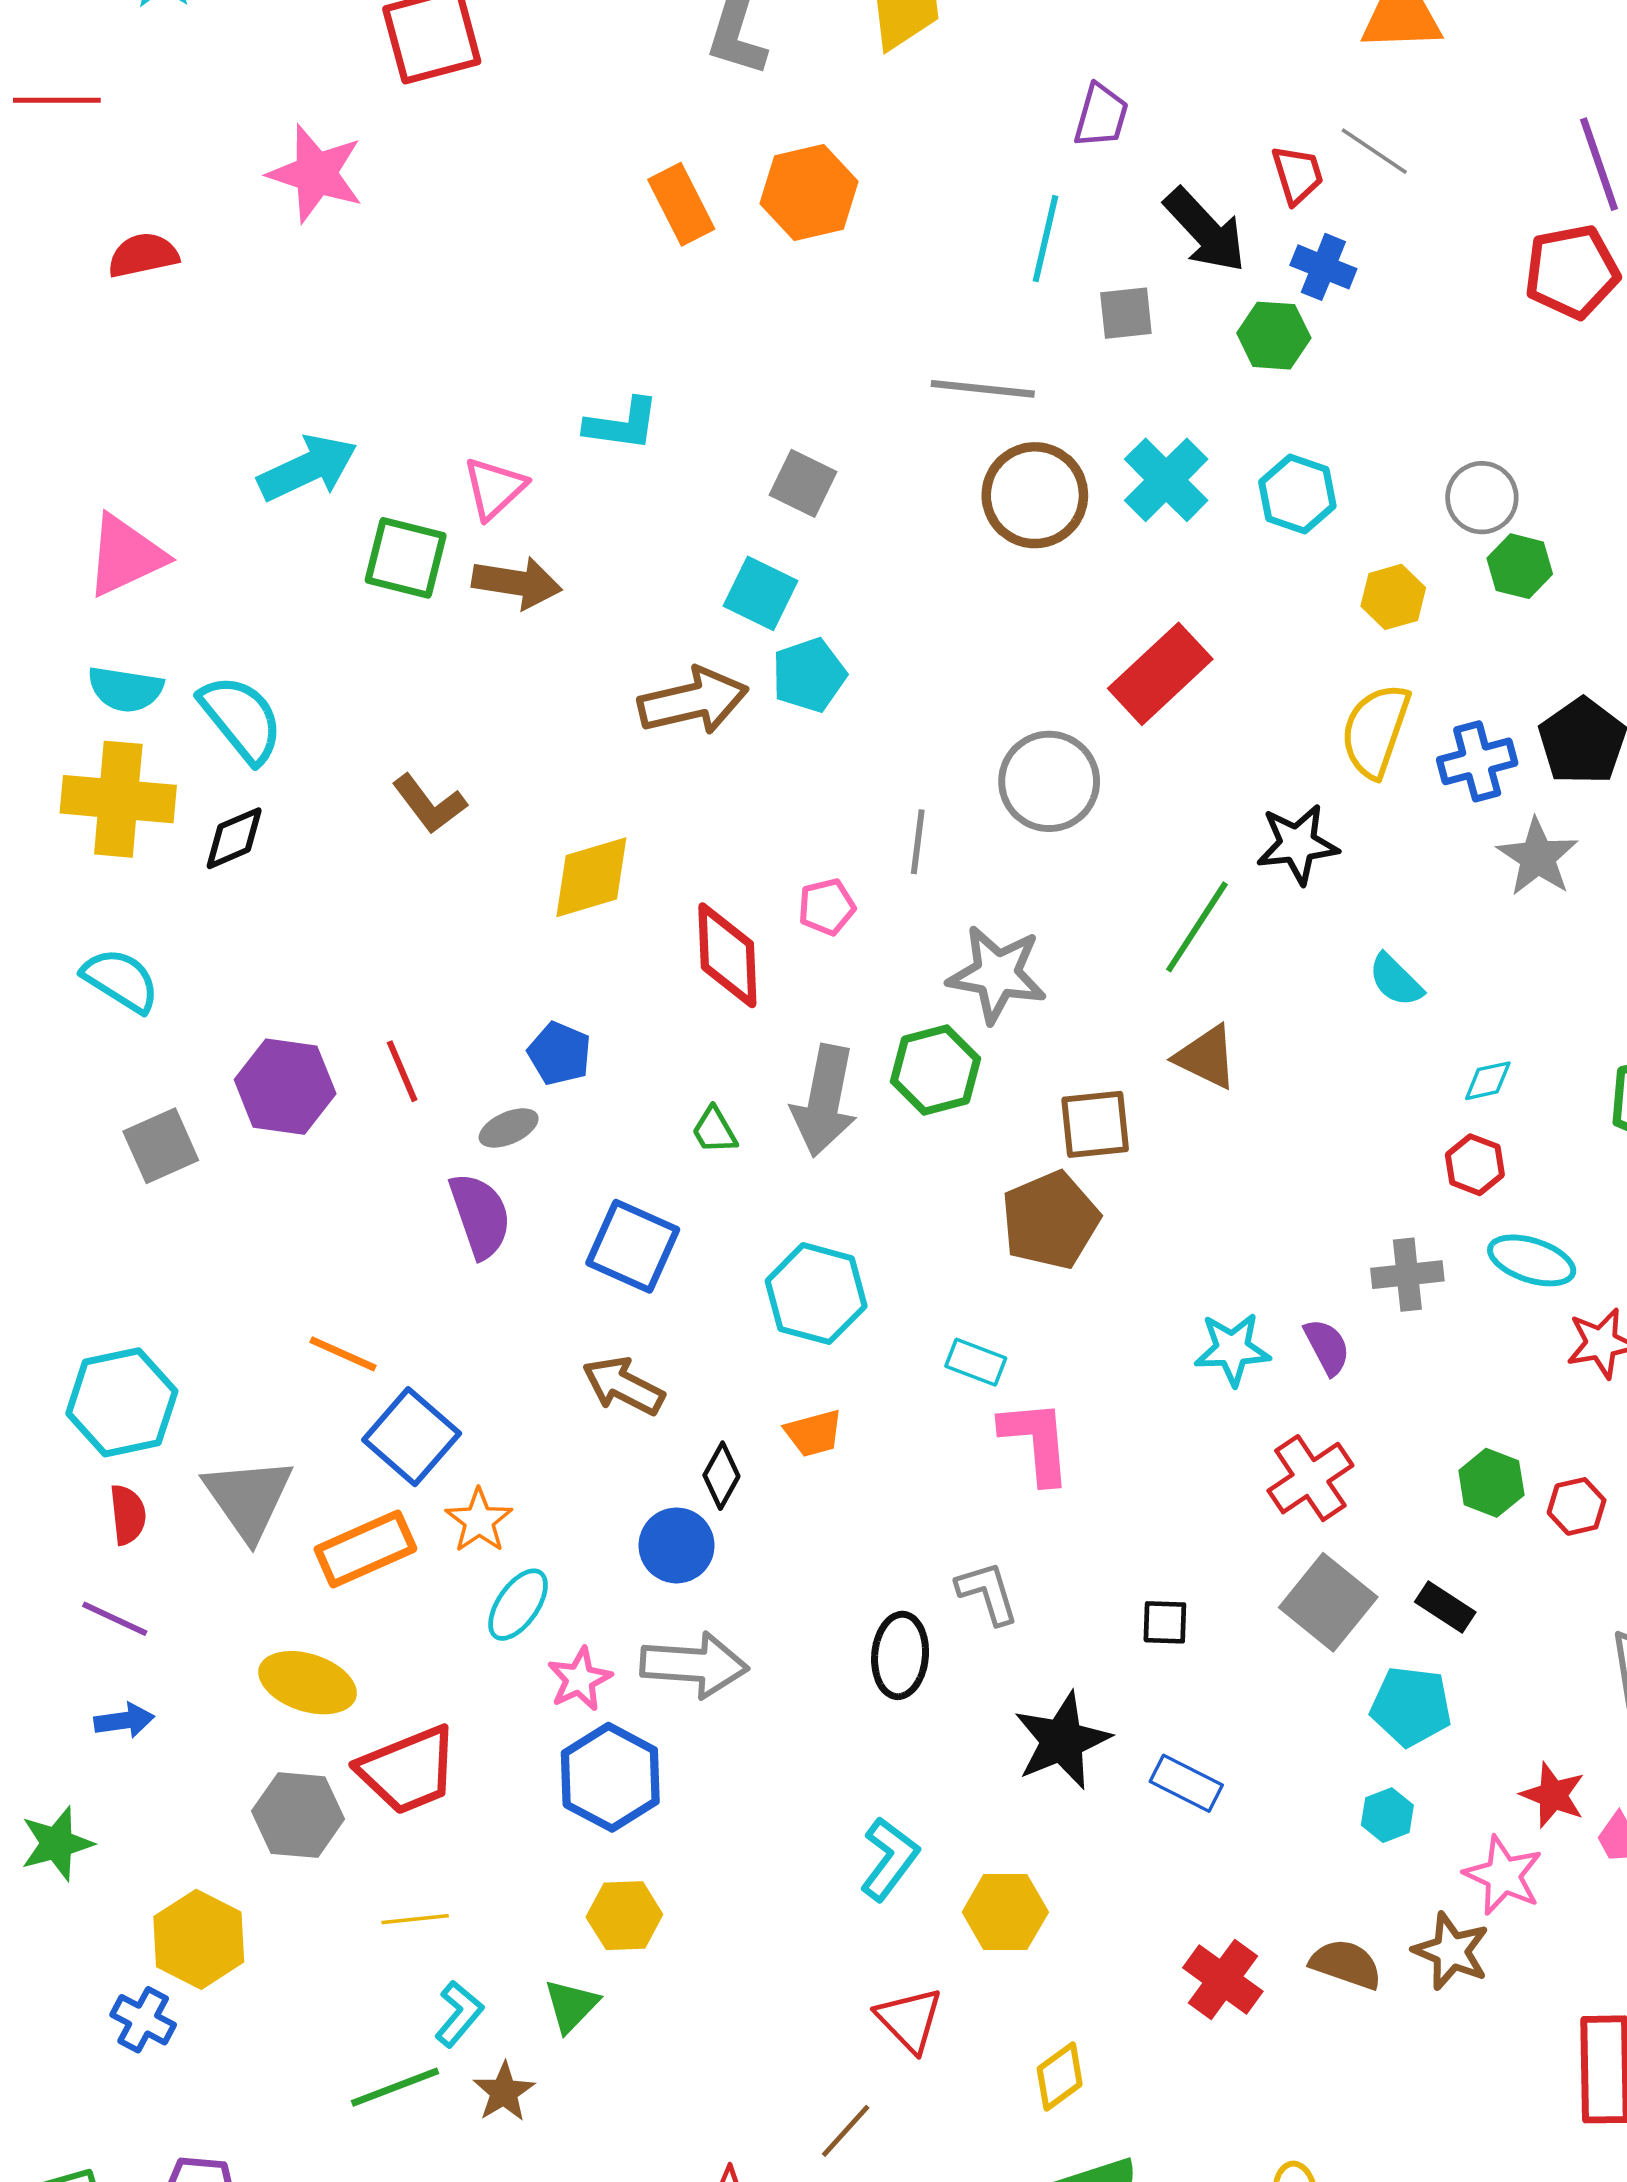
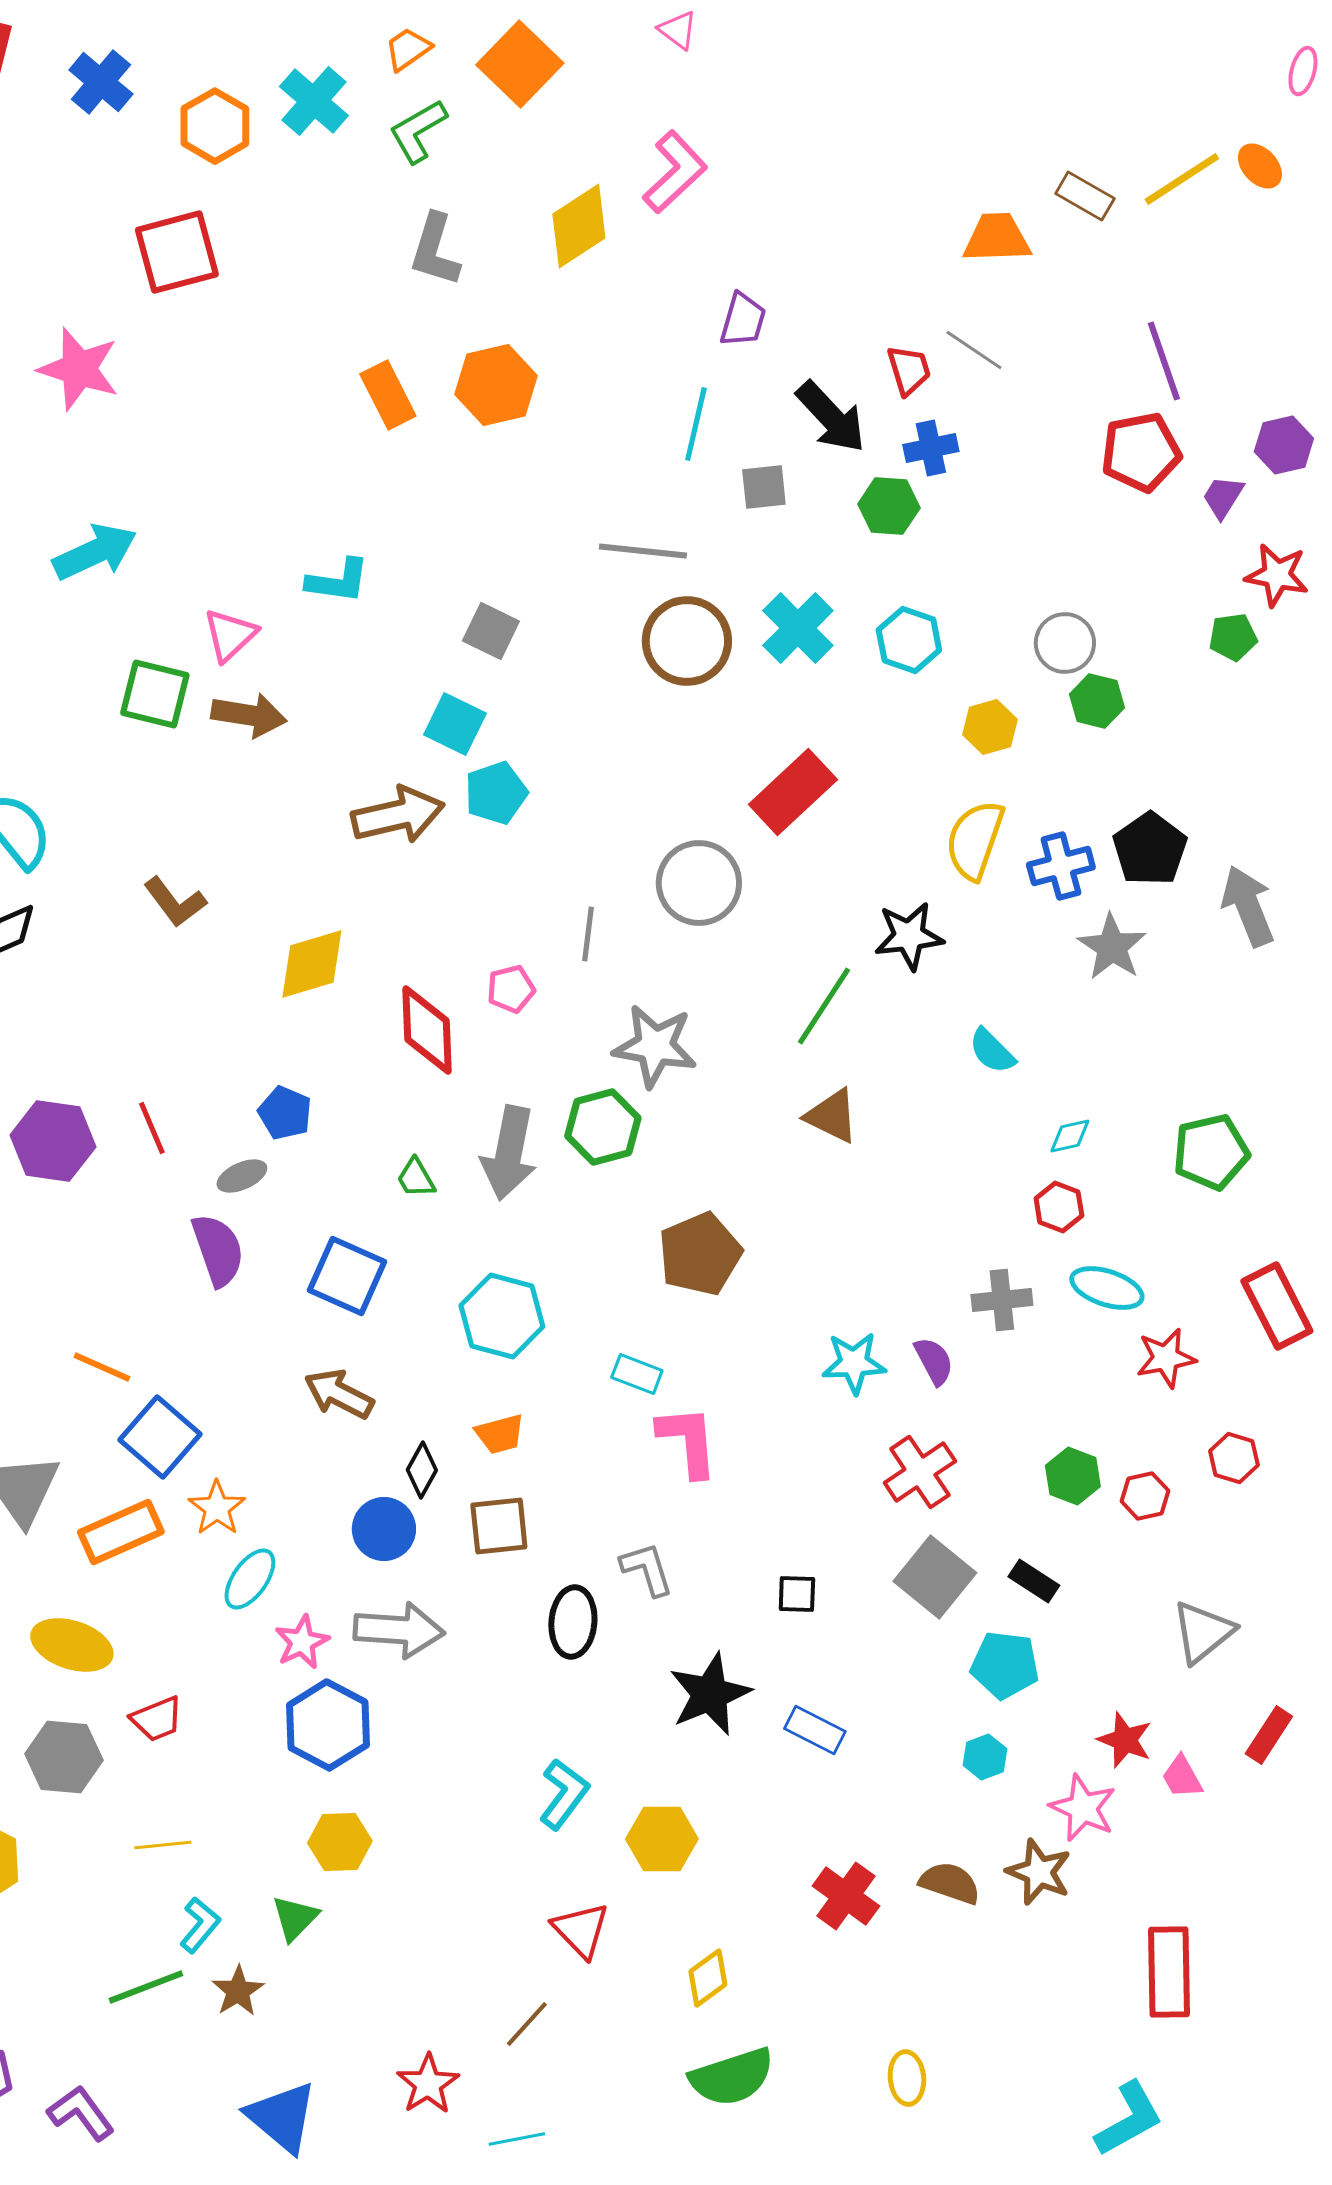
blue cross: (1323, 267) -> (931, 448), turned -34
cyan arrow: (308, 468) -> (95, 552), moved
brown square: (1095, 1124) -> (499, 1526), moved
red trapezoid: (408, 1770) -> (157, 1719), size x0.6

